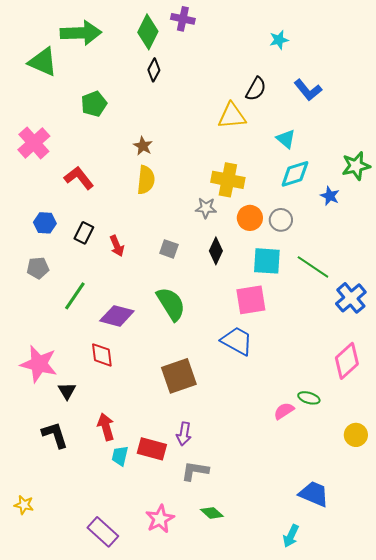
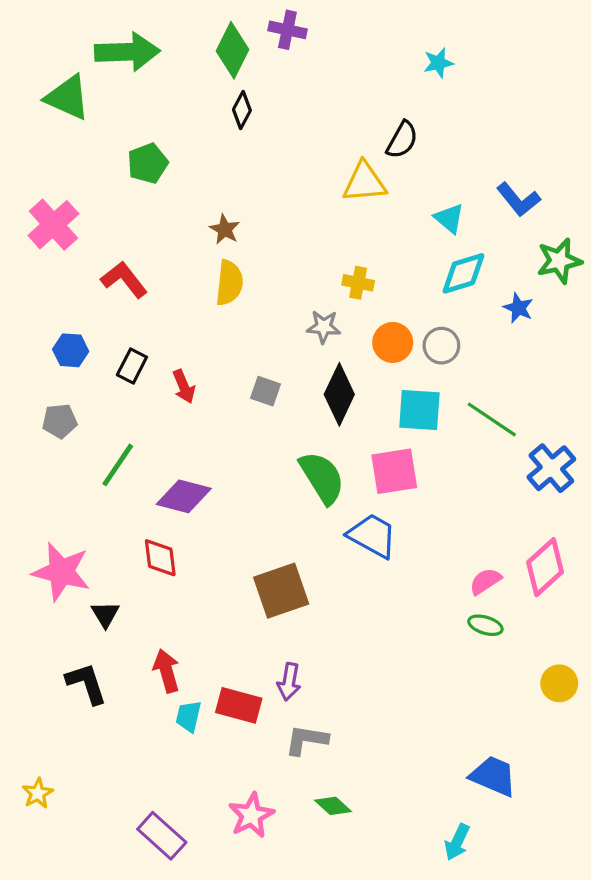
blue L-shape: (308, 90) -> (518, 200), moved
yellow cross: (228, 180) -> (358, 283), size x0.6
black diamond: (216, 251) -> (339, 394), size x1.4
green semicircle: (171, 304) -> (322, 478), moved
pink semicircle: (284, 411) -> (485, 581), moved
yellow star: (24, 505) -> (38, 793), turned 30

